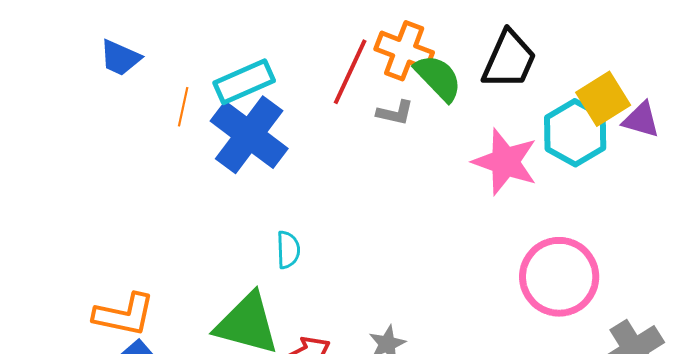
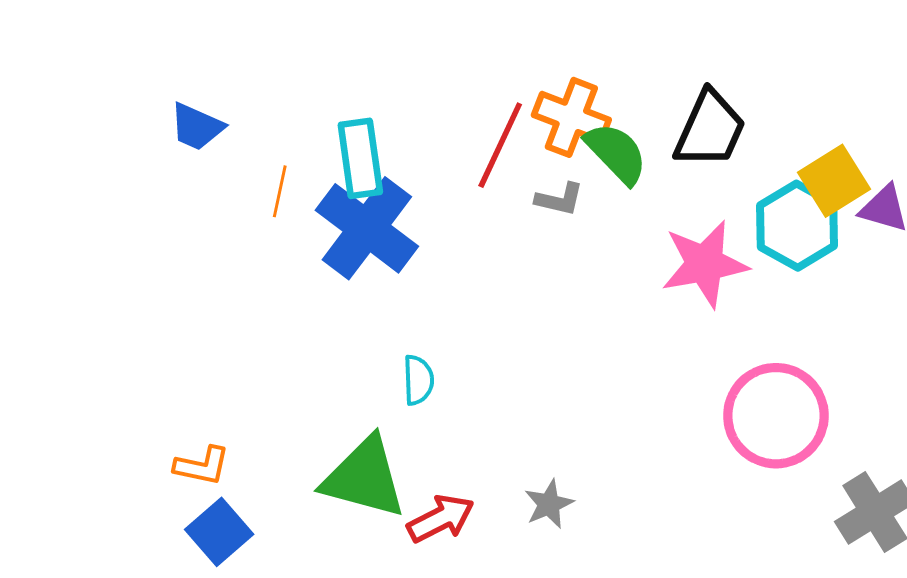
cyan rectangle: (244, 82) -> (360, 158), turned -74
pink star: (505, 162) -> (705, 264), turned -30
orange L-shape: (124, 315) -> (202, 466), size x0.7

